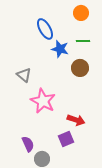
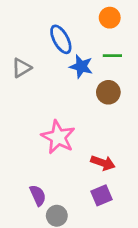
gray triangle: (24, 75) -> (22, 68), moved, turned 49
purple square: (66, 139) -> (102, 195), moved

